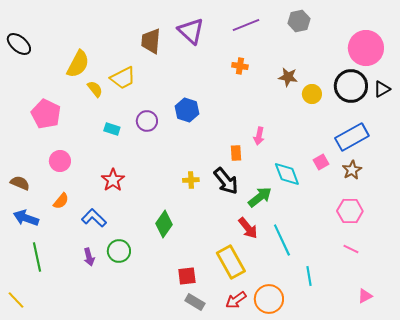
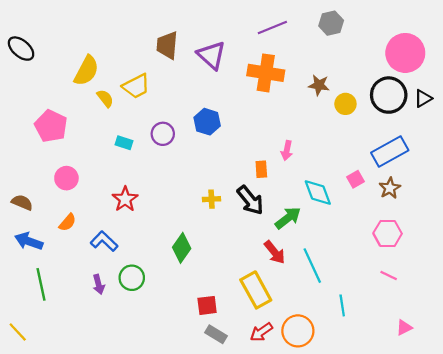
purple triangle: (191, 31) -> (211, 55), moved
orange cross: (240, 66) -> (266, 73), size x2.0

